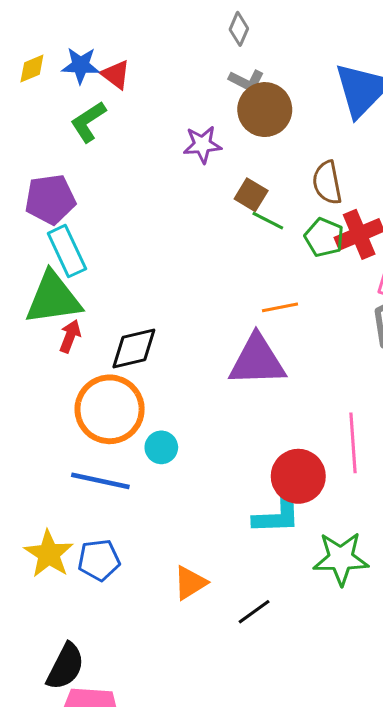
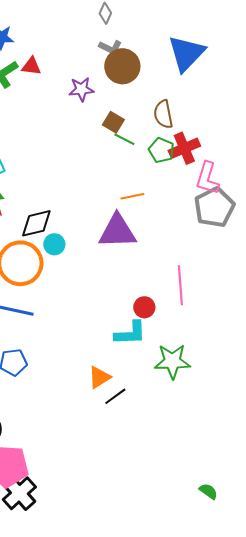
red triangle: (116, 75) -> (31, 66), moved, turned -30
cyan circle: (161, 447) -> (54, 244), moved
red circle: (298, 476) -> (144, 307), size x0.6
orange triangle: (190, 583) -> (99, 377), moved

